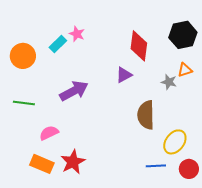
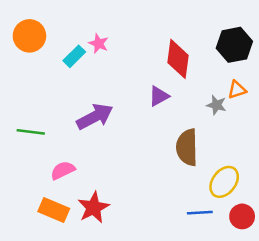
orange circle: (23, 56) -> (29, 36), moved

